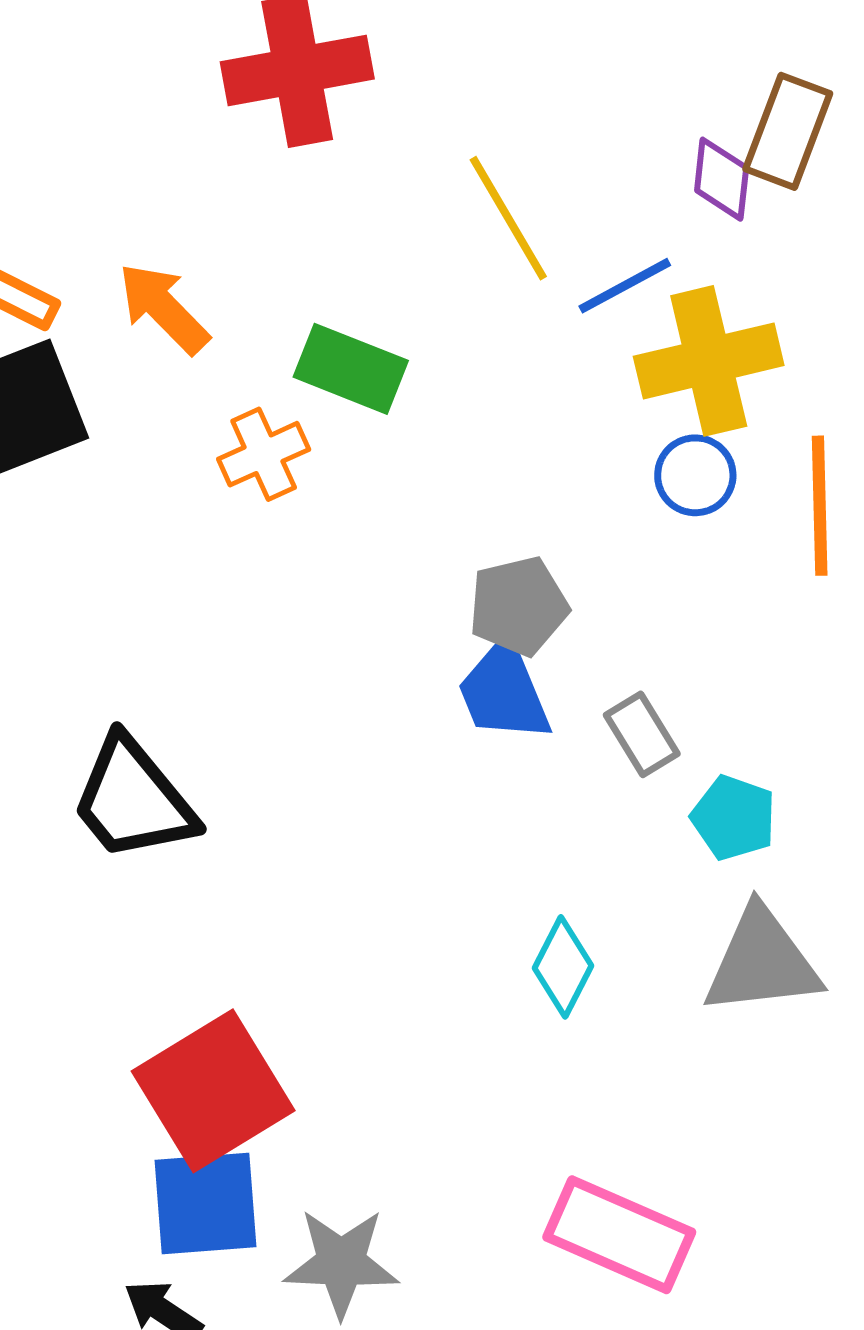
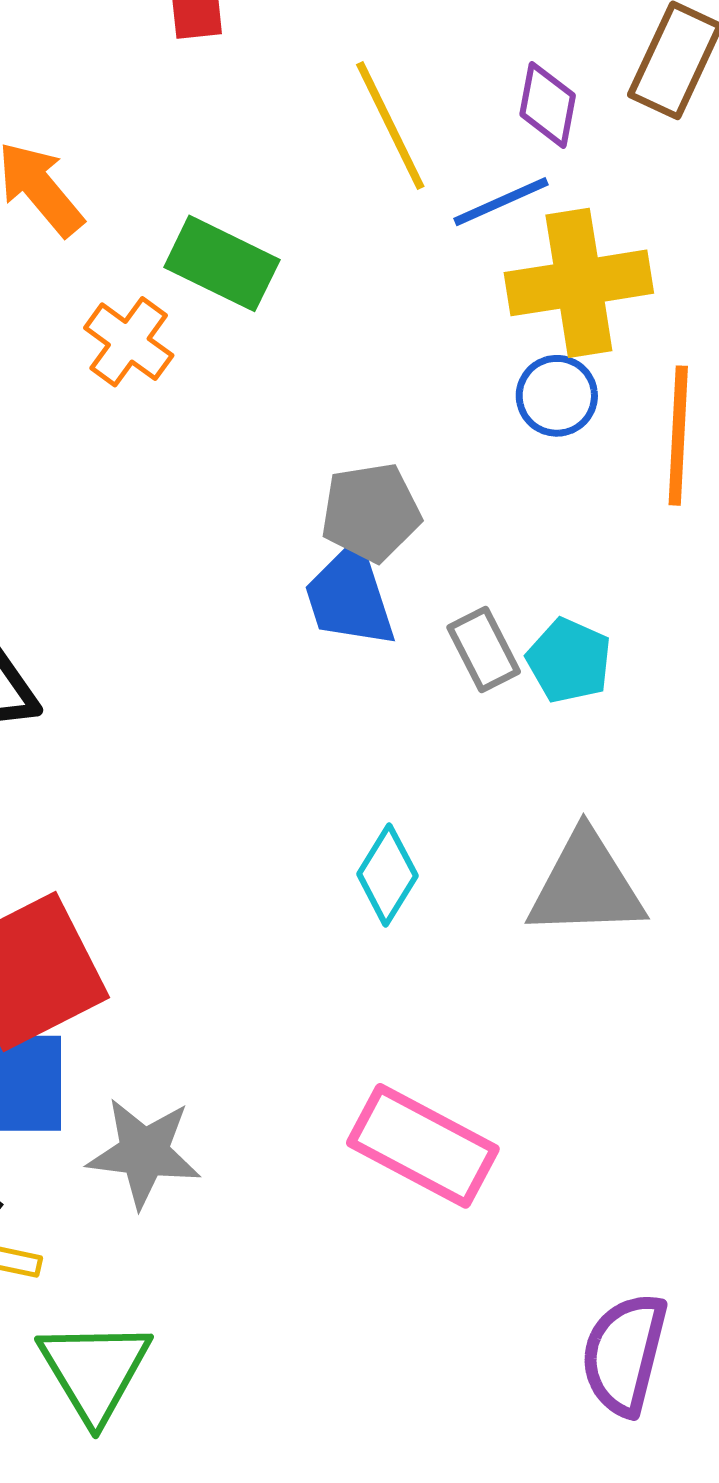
purple diamond: (722, 179) -> (548, 105), moved
orange cross: (264, 454) -> (129, 342), turned -34
cyan pentagon: (734, 818) -> (569, 661), moved

